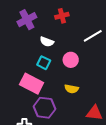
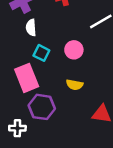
white semicircle: (47, 42) -> (31, 28), moved, turned 64
pink rectangle: (32, 84) -> (27, 78), turned 40

